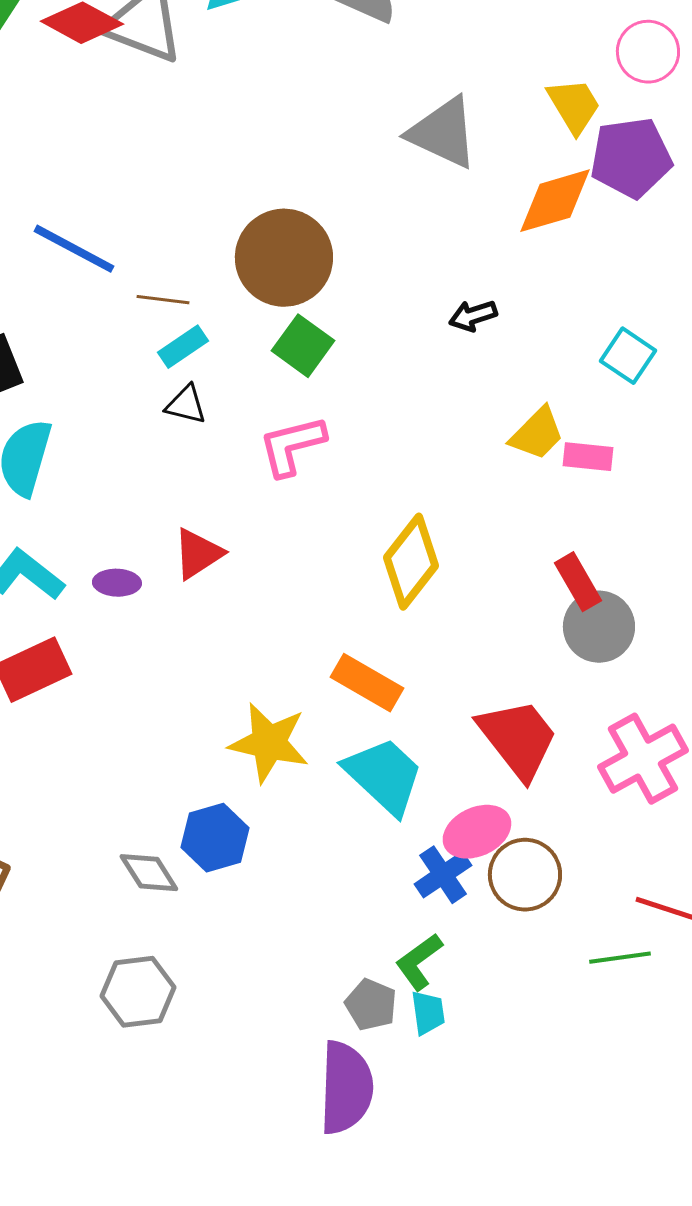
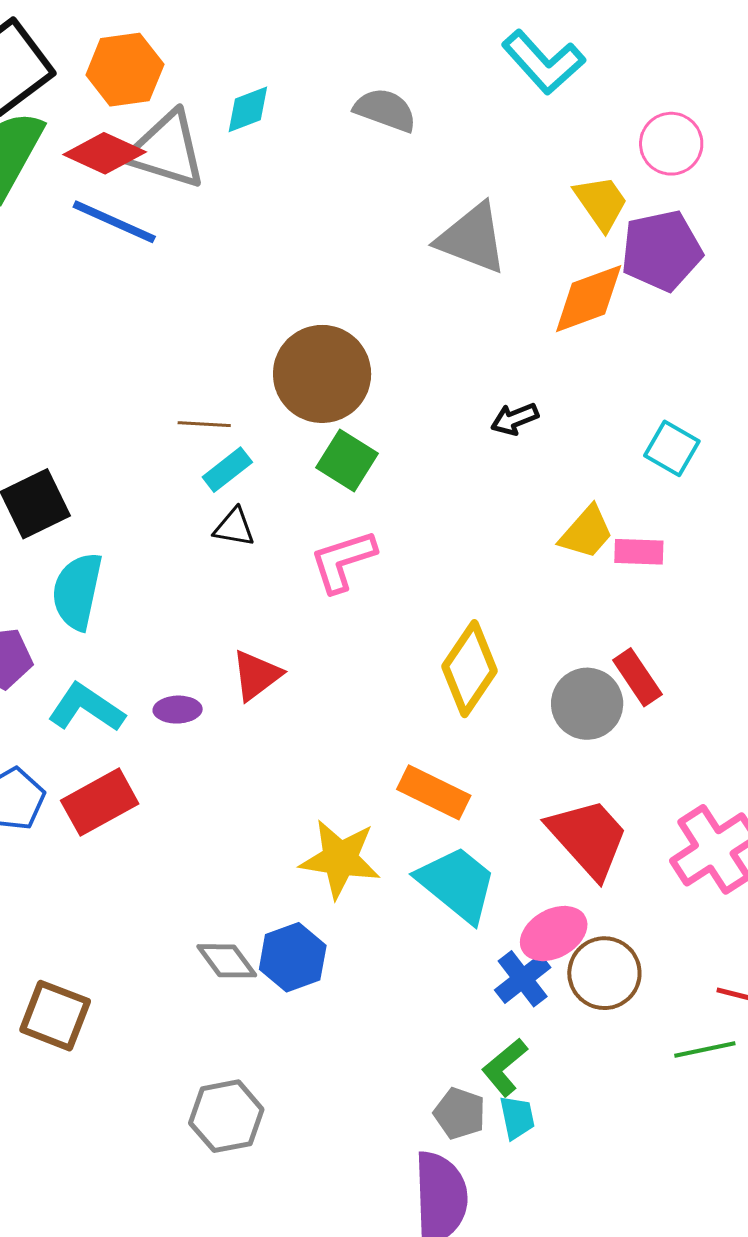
blue line: (74, 249) -> (114, 222), moved
gray circle: (599, 627) -> (587, 704), moved
gray diamond: (149, 873) -> (227, 961), moved

